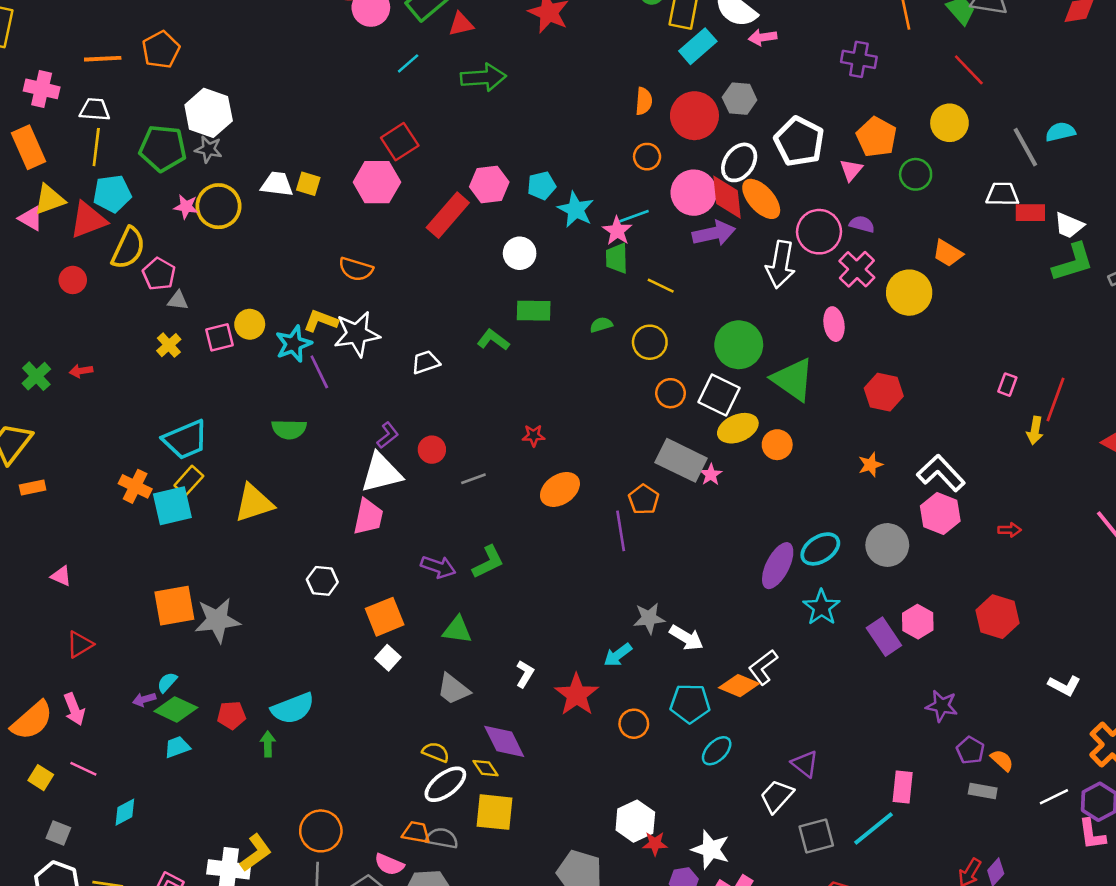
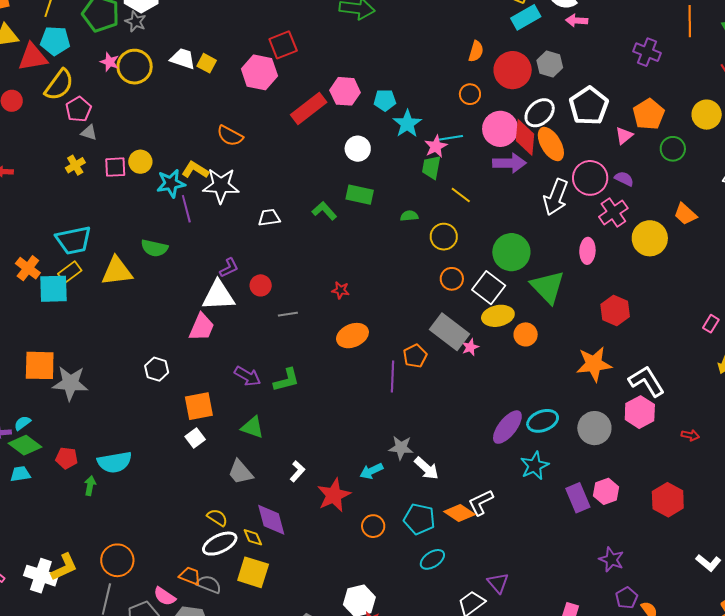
orange star: (871, 465) -> (594, 364), size x1.8
yellow triangle: (254, 503) -> (117, 271), moved

